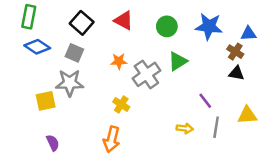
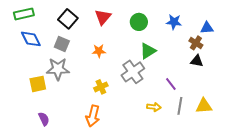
green rectangle: (29, 17) -> (24, 14), turned 66
red triangle: (124, 20) -> (103, 17), turned 42
blue star: (209, 26) -> (174, 22), size x0.7
blue diamond: (37, 47) -> (31, 39), turned 30
gray cross: (146, 74) -> (133, 72), moved
yellow cross: (121, 104) -> (101, 87), turned 32
yellow triangle: (247, 115) -> (204, 106), moved

